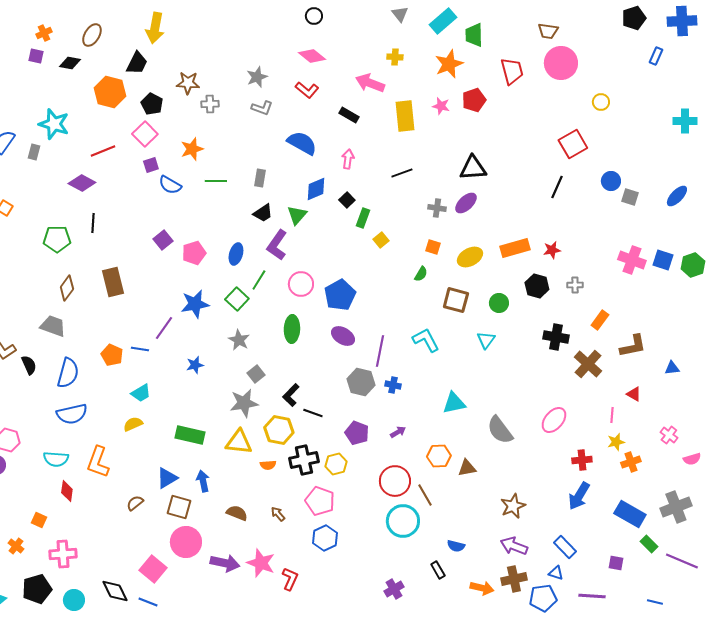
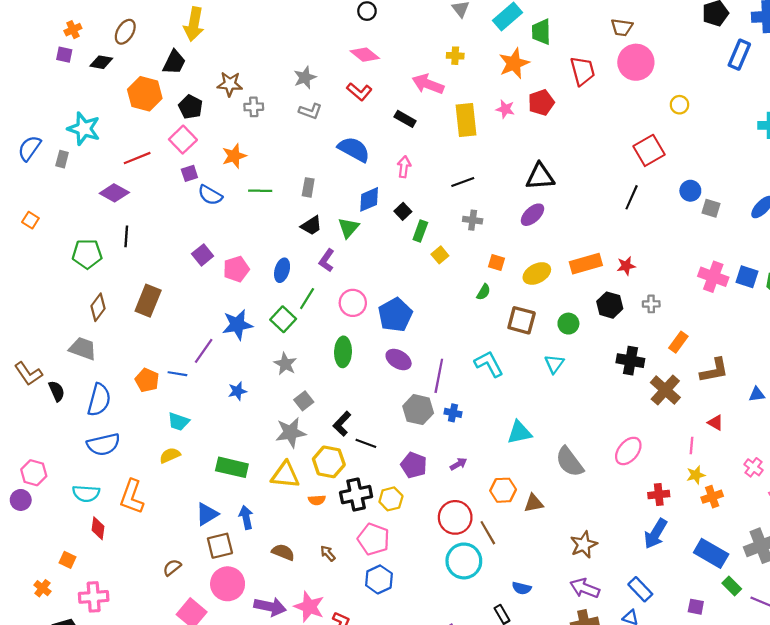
blue rectangle: (656, 56) -> (739, 55), size x1.5
gray cross: (437, 208) -> (473, 220), moved
purple L-shape: (277, 245) -> (327, 260), size x0.7
brown rectangle: (113, 282) -> (148, 301), turned 36
cyan trapezoid: (141, 393) -> (179, 422), turned 50
brown semicircle: (135, 503) -> (172, 567), moved
brown square: (179, 507) -> (220, 546), turned -30

